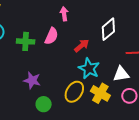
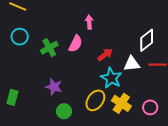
white diamond: (108, 29) -> (147, 40), moved
green cross: (26, 41) -> (49, 48), turned -36
white triangle: (121, 74) -> (132, 64), moved

